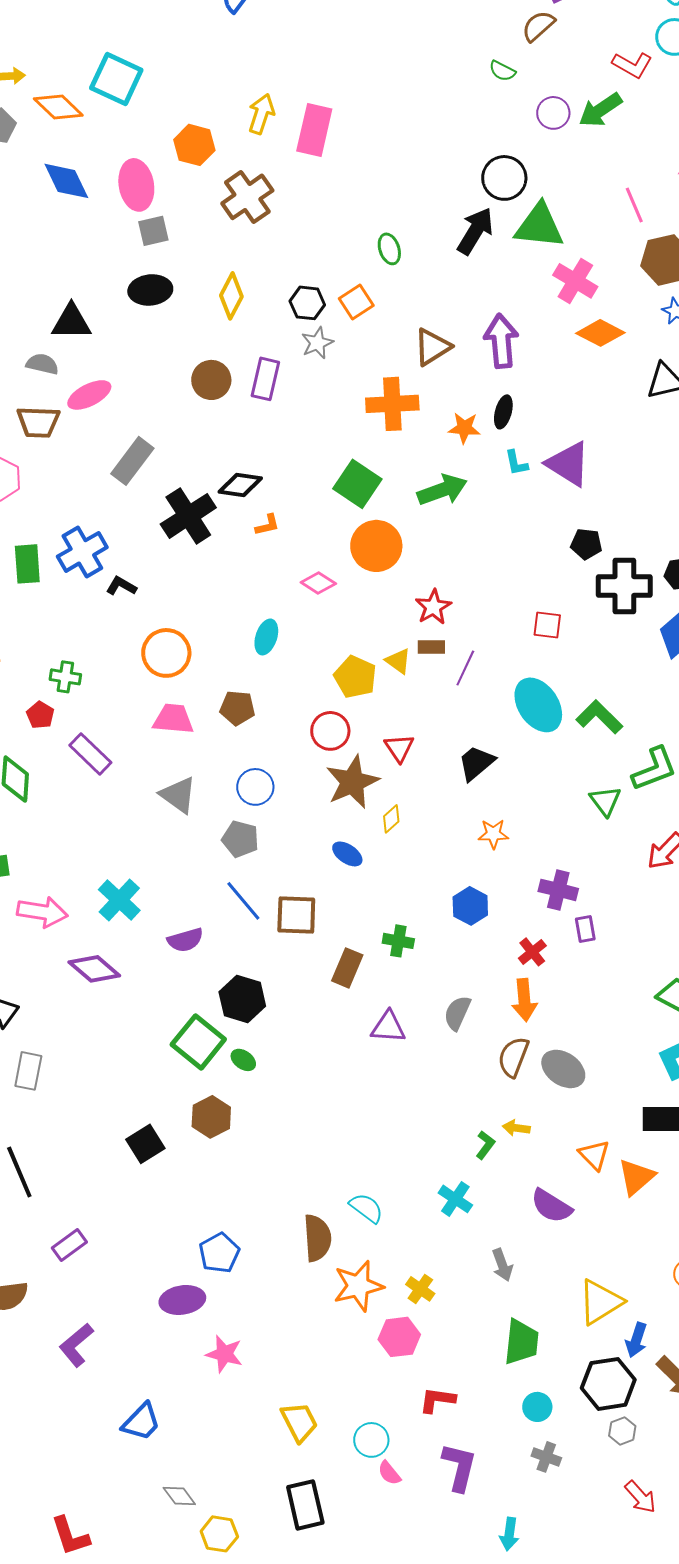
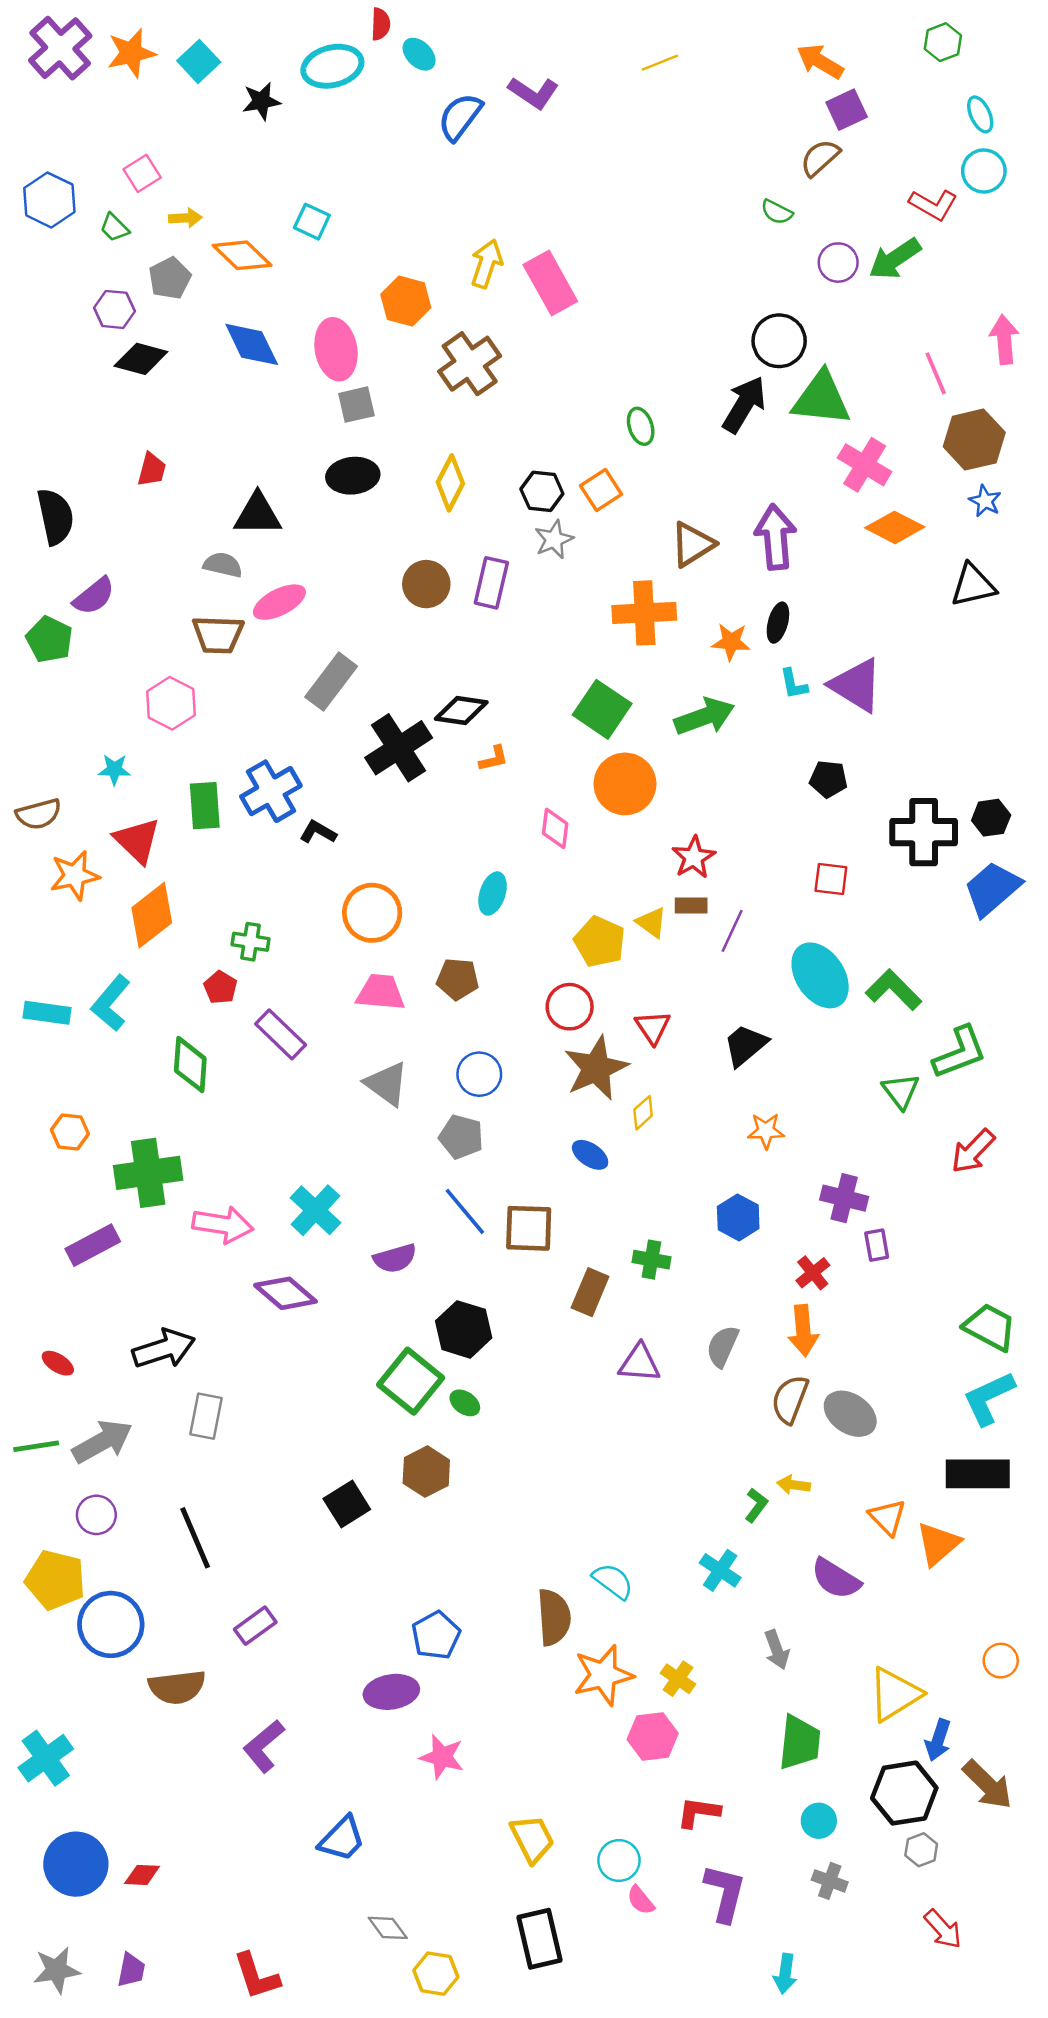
cyan square: (116, 79) -> (312, 222), size x0.6
pink rectangle: (314, 130) -> (550, 283), turned -42
black pentagon: (586, 544) -> (828, 779), moved
pink diamond: (318, 583) -> (555, 828), turned 64

